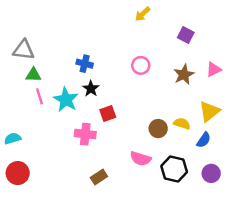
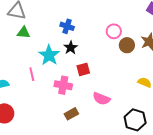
pink line: (40, 96) -> (32, 74), moved
brown circle: (158, 129) -> (127, 45), moved
pink semicircle: (141, 159) -> (101, 99), moved
brown rectangle: (99, 177) -> (71, 114), moved

